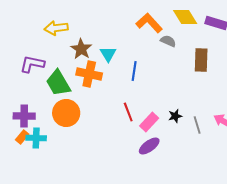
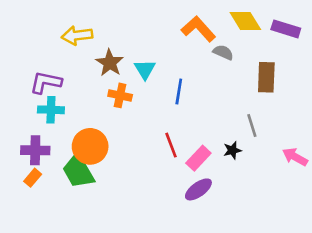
orange cross: (89, 74) -> (120, 95), size x0.7
green trapezoid: (58, 83) -> (78, 171), moved
gray line: (197, 125) -> (252, 125), moved
cyan cross: (36, 138) -> (51, 110), moved

